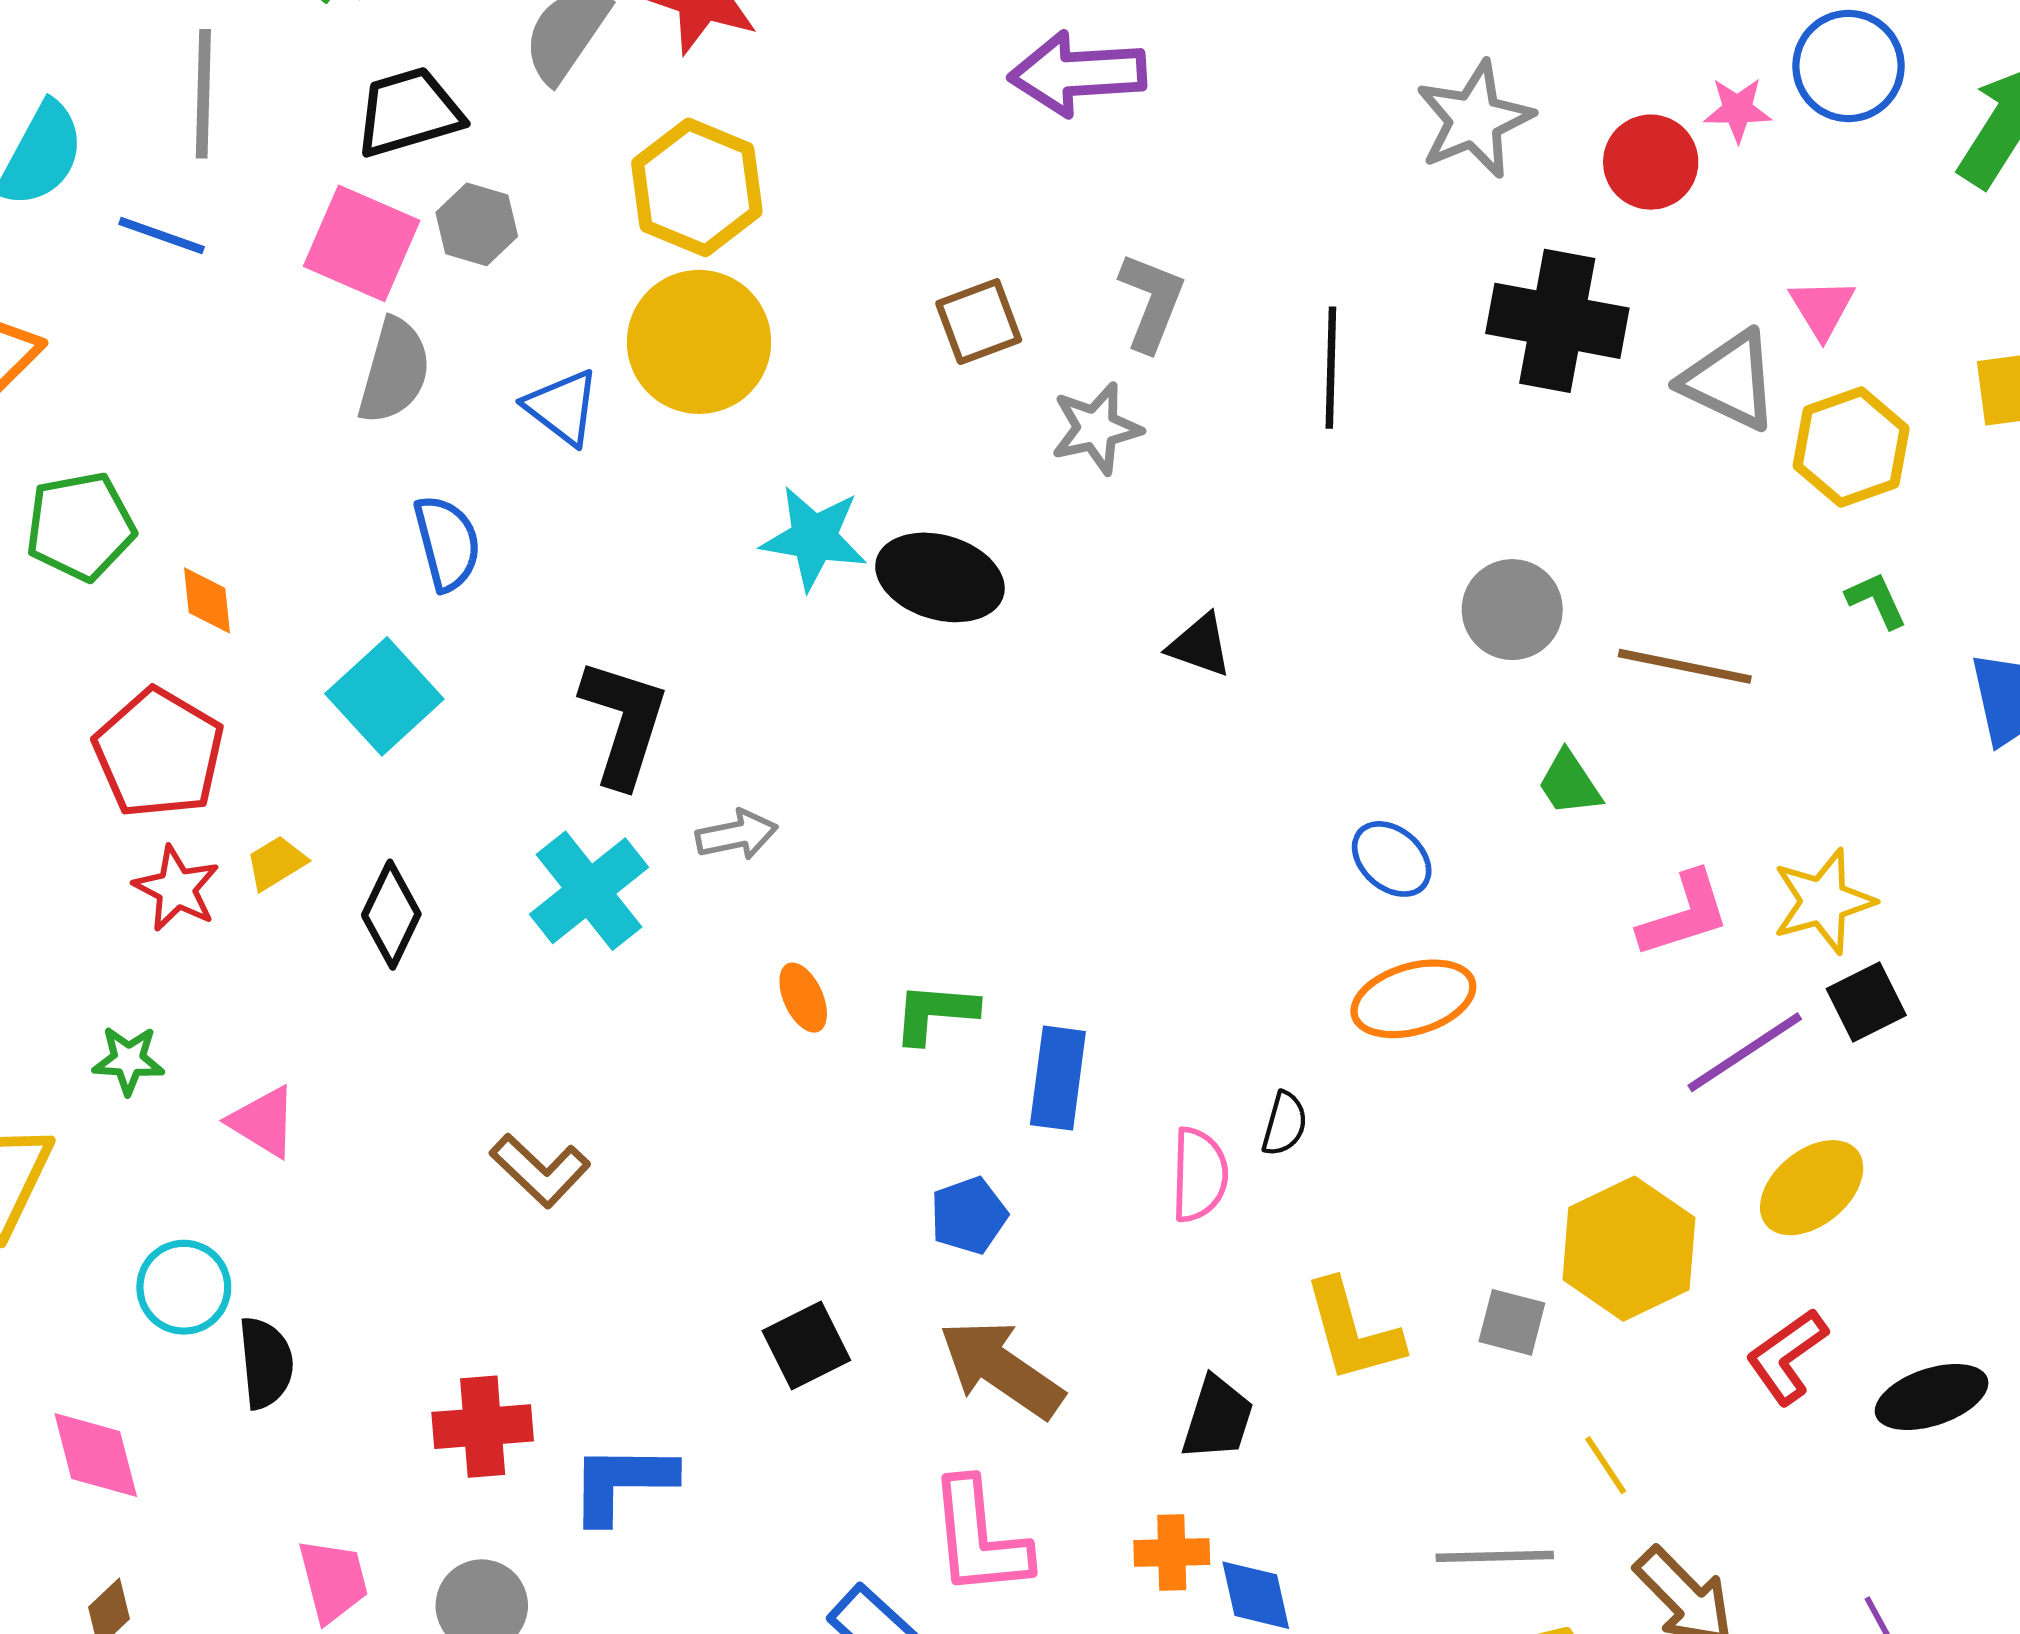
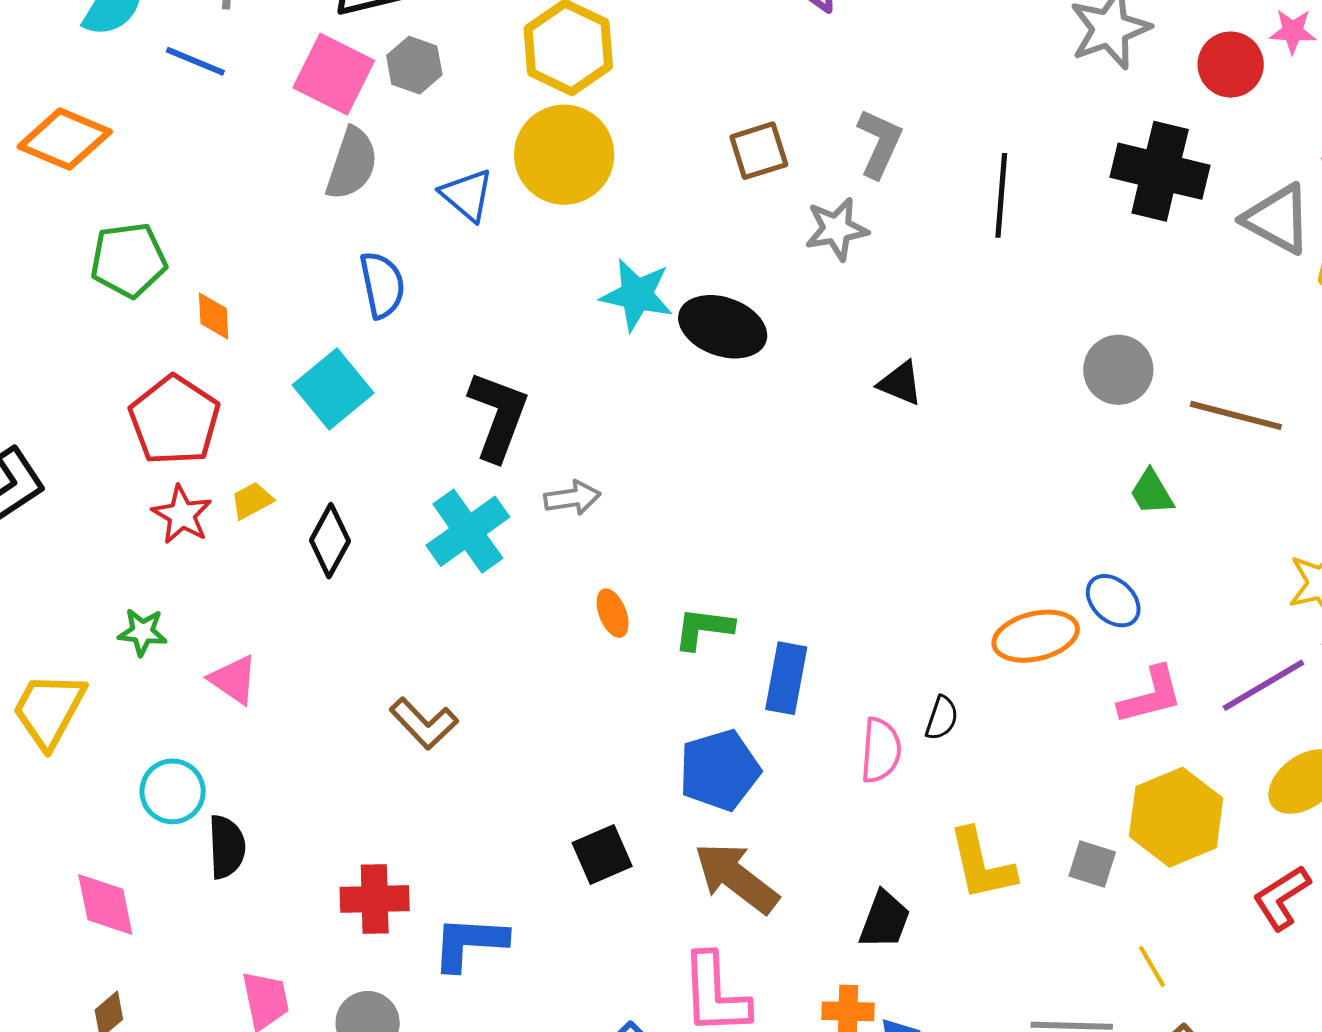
blue ellipse: (1392, 859) -> (1113, 601), moved
pink L-shape: (1684, 914) -> (1151, 696), moved
blue pentagon: (969, 1215) -> (719, 770), size x1.5

